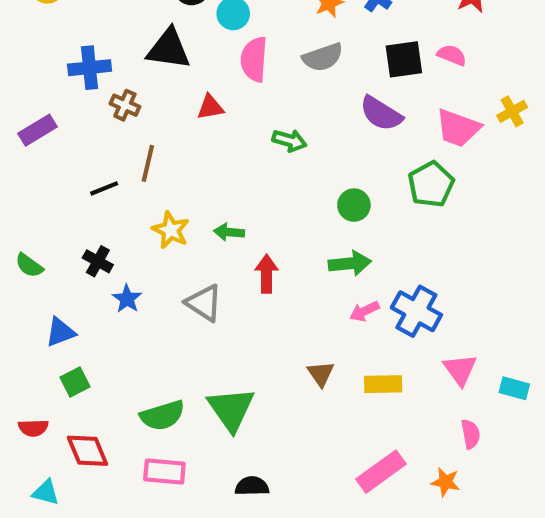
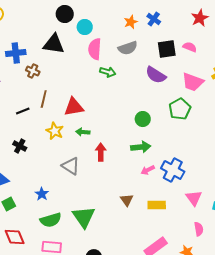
red triangle: (210, 107) -> (74, 107), moved, size x1.5
green arrow: (289, 141) -> (108, 72), moved
blue star: (127, 299) -> (42, 194), moved

